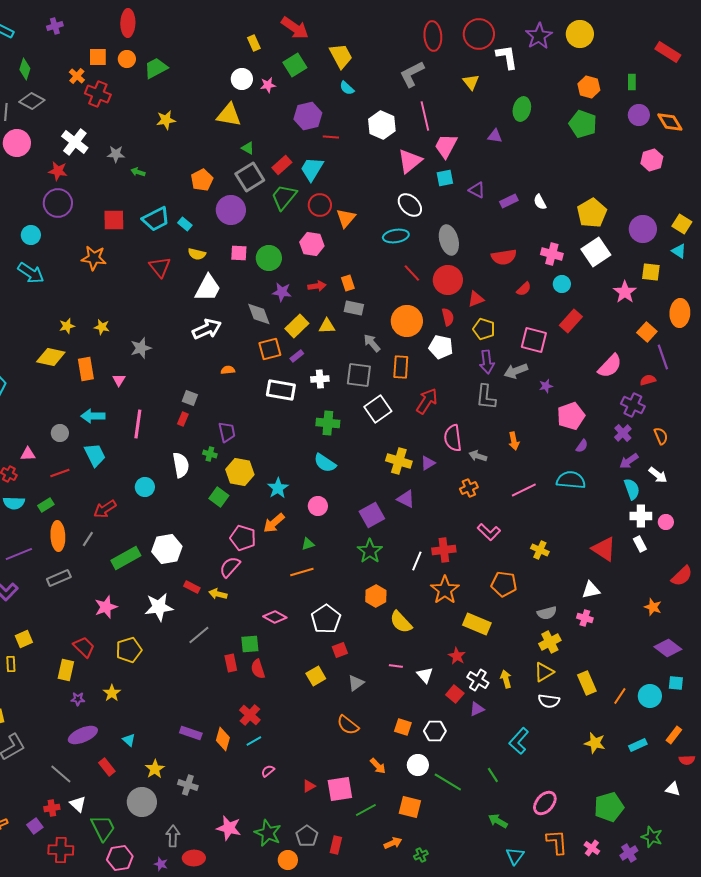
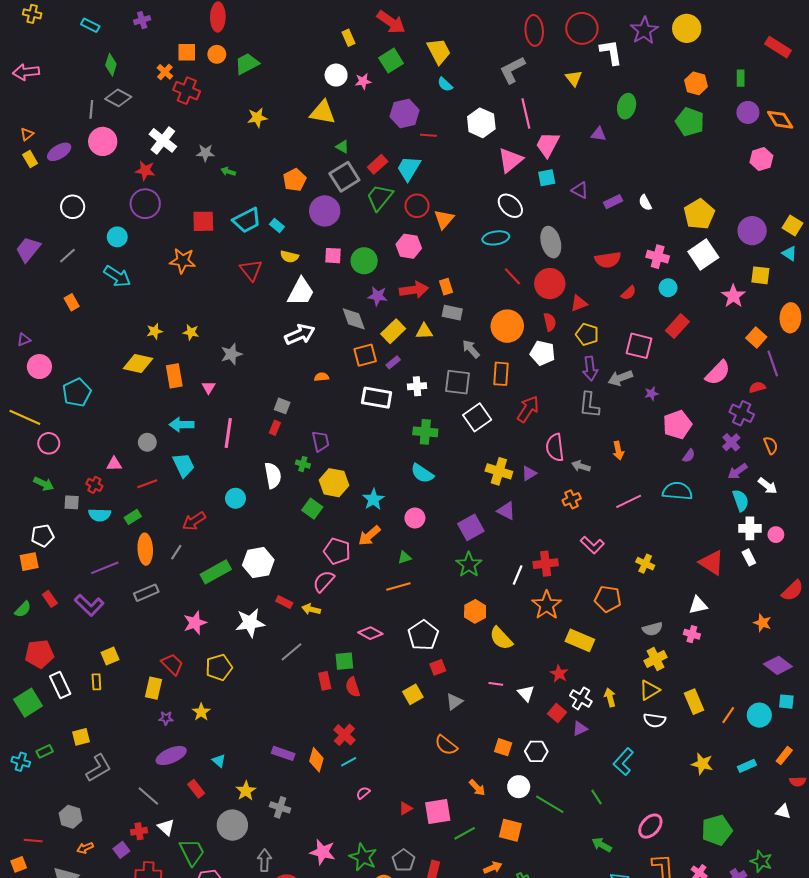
red arrow: (317, 286) -> (414, 290), size x1.5

